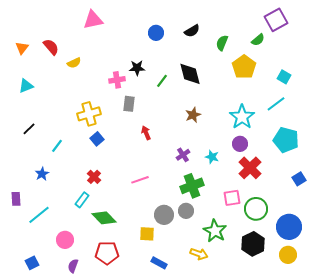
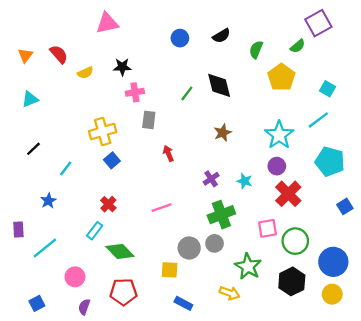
black star: (137, 68) -> (122, 67), moved

